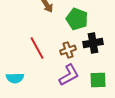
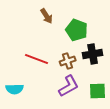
red line: (37, 48) -> (37, 59), turned -40

